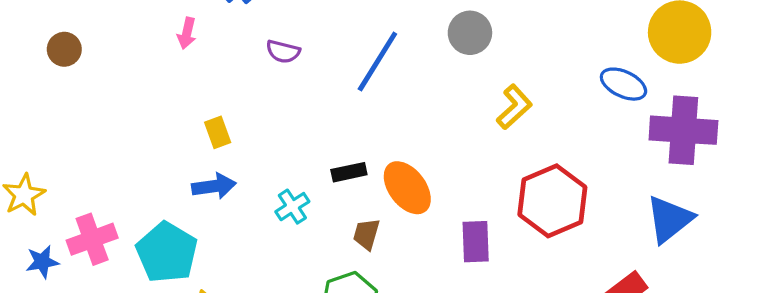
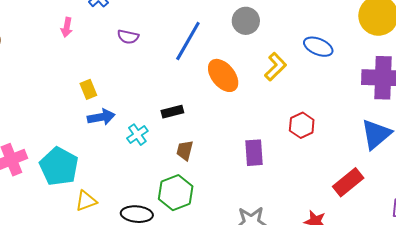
blue ellipse: (623, 84) -> (318, 47), moved
blue arrow: (214, 186) -> (101, 117), moved
orange ellipse: (407, 188) -> (223, 75), moved
red hexagon: (552, 201) -> (302, 125), size x0.6

